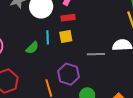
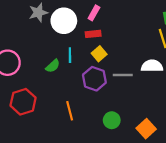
yellow square: (66, 37) -> (99, 54), moved, turned -32
purple hexagon: (68, 74) -> (94, 79), moved

